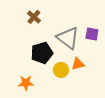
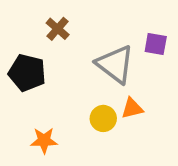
purple square: (92, 34) -> (156, 44), moved
black pentagon: (42, 53) -> (27, 73), moved, turned 30

